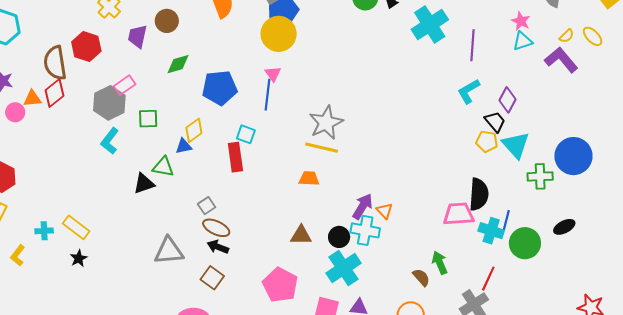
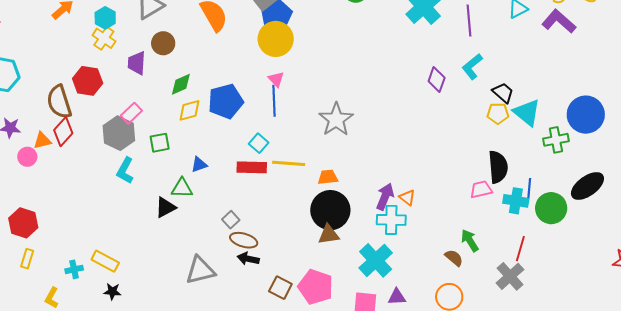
purple diamond: (507, 100) -> (437, 79), moved
yellow diamond: (194, 130) -> (190, 110), moved, turned 30
cyan square: (246, 134) -> (259, 143), turned 30
yellow line: (322, 148) -> (289, 163), moved
red rectangle: (235, 157) -> (252, 167), turned -72
pink trapezoid: (458, 214) -> (481, 189), size x0.7
black ellipse: (564, 227) -> (587, 186), size x1.6
black circle: (339, 237) -> (330, 210), moved, size x1.8
black star: (79, 258) -> (112, 291), turned -30
brown square: (212, 278) -> (280, 288), moved

